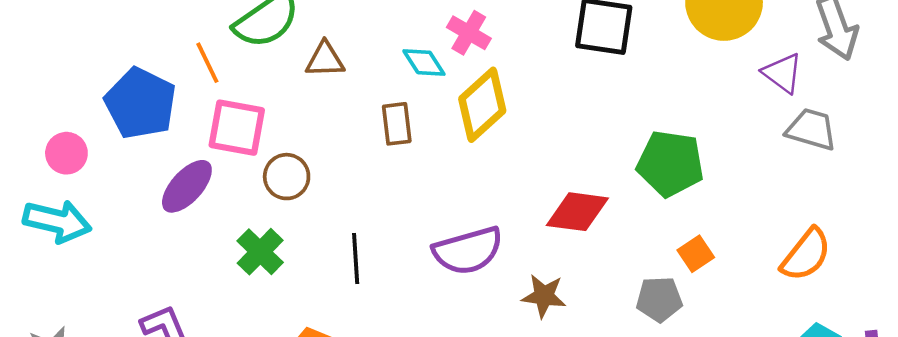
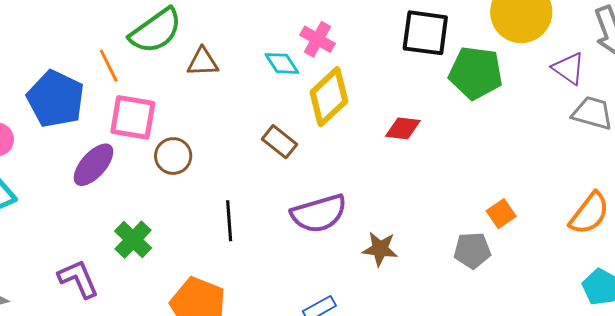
brown rectangle: (397, 124) -> (279, 142), moved, turned -44
green pentagon: (670, 164) -> (476, 73), moved
red diamond: (577, 212) -> (403, 128), moved, size x0.7
green cross: (260, 252) -> (133, 240), moved

